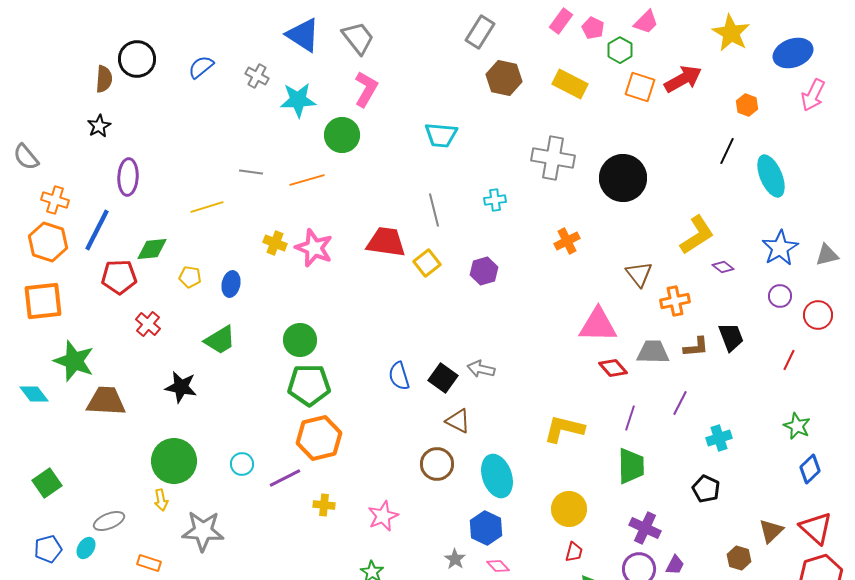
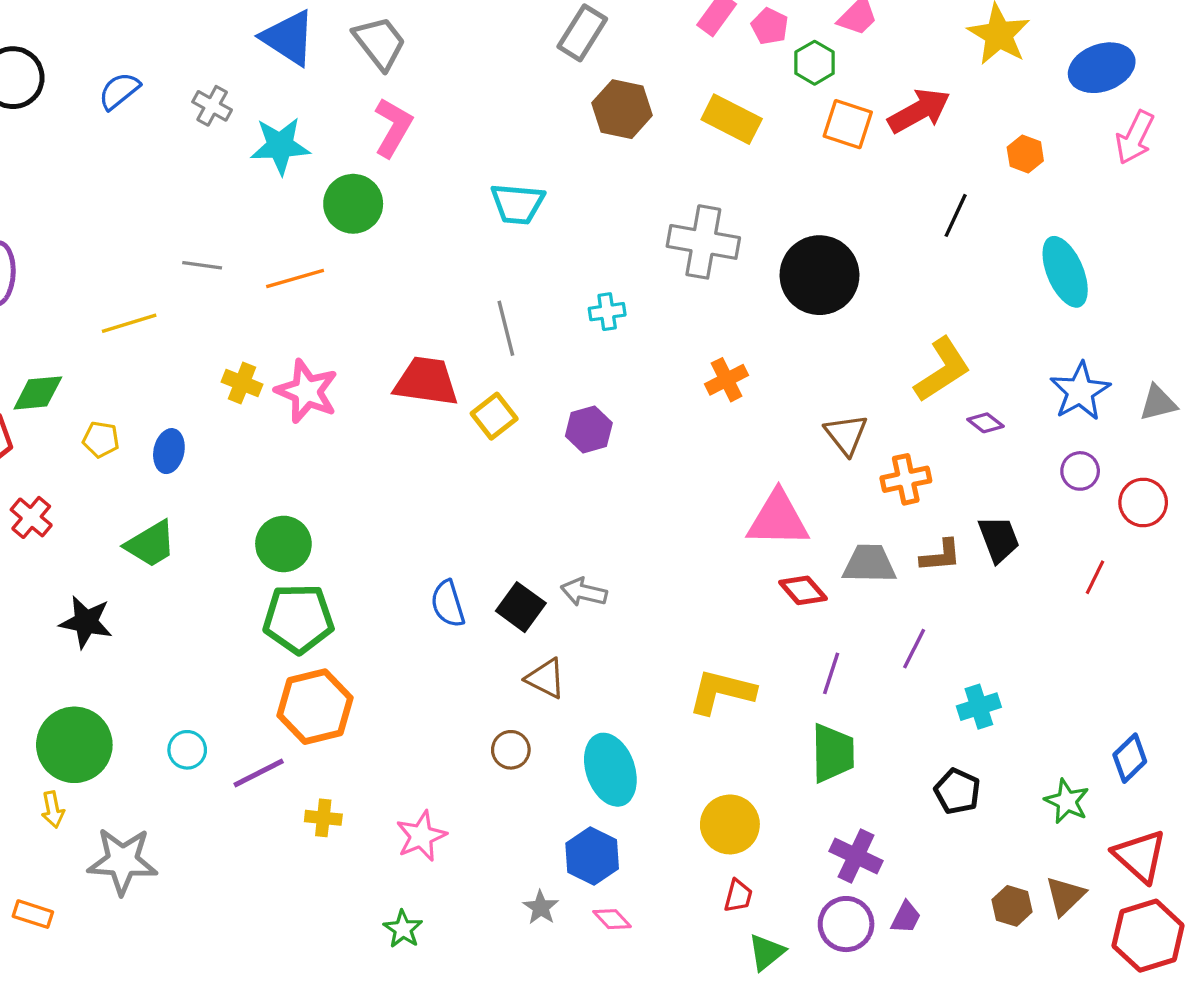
black line: (727, 151) -> (956, 215), moved
green star: (797, 426) -> (1067, 801), moved
brown circle: (437, 464) -> (511, 750), size x0.7
brown triangle: (771, 531) -> (1065, 896), moved

